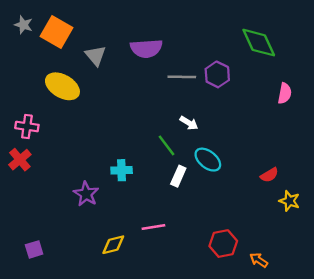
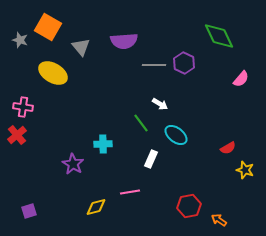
gray star: (23, 25) -> (20, 40), moved
pink semicircle: (285, 93) -> (241, 79), turned 30
white rectangle: (178, 176) -> (151, 159), moved

